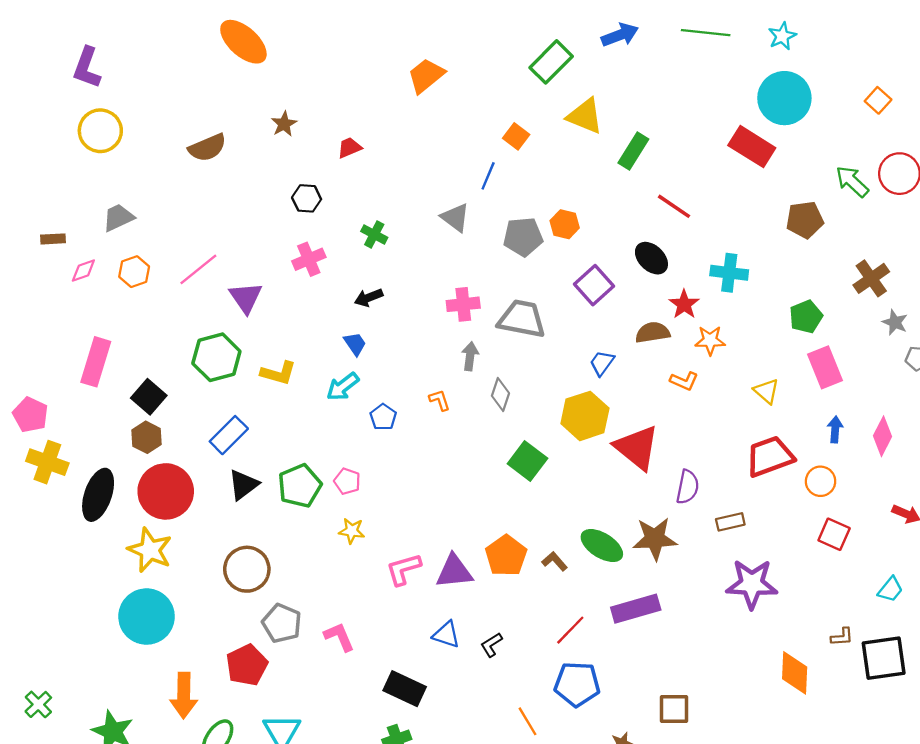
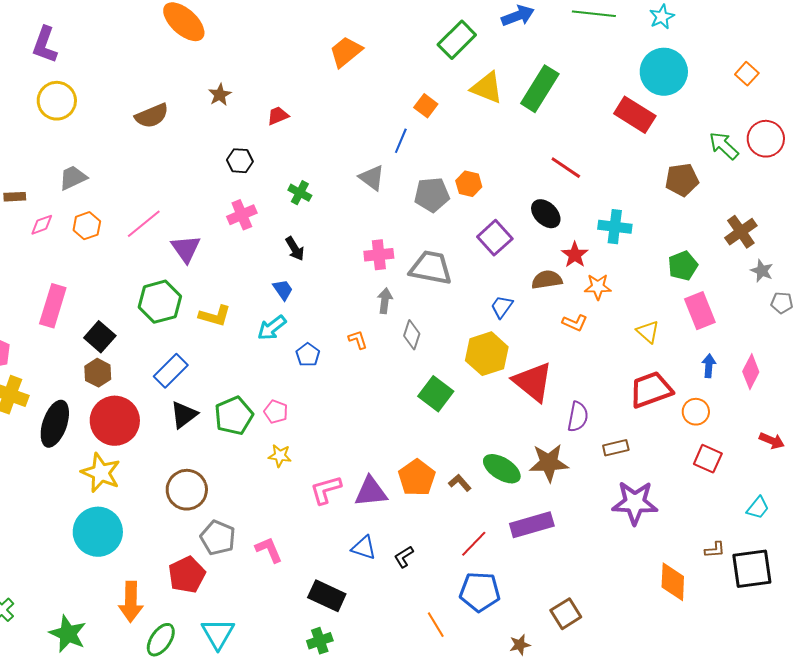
green rectangle: (633, 151) -> (540, 89), moved, size x1.4
black arrow: (369, 298) -> (295, 249), turned -100
brown square: (674, 709) -> (566, 614), turned -32

